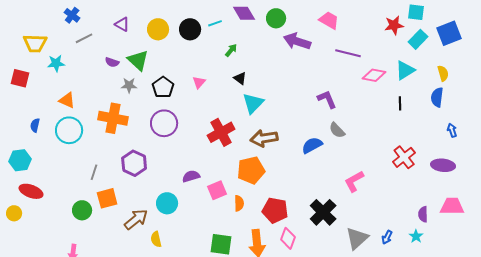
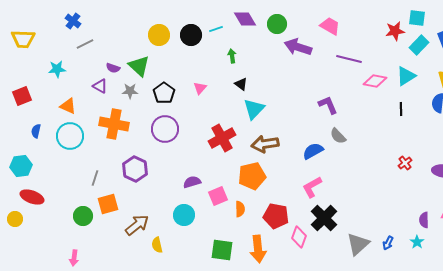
purple triangle: (122, 24) -> (100, 86), moved
yellow trapezoid: (35, 43) -> (23, 39), moved
green arrow: (231, 50) -> (232, 56), turned -48
red square: (20, 78) -> (22, 96), moved, turned -36
red cross: (404, 157) -> (405, 163), size x0.6
pink L-shape: (354, 181) -> (312, 187), moved
cyan circle: (167, 203) -> (184, 215), moved
pink diamond: (288, 238) -> (299, 237), moved

